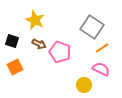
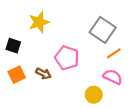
yellow star: (35, 20) -> (39, 22), turned 30
brown arrow: (39, 44) -> (43, 73), moved

